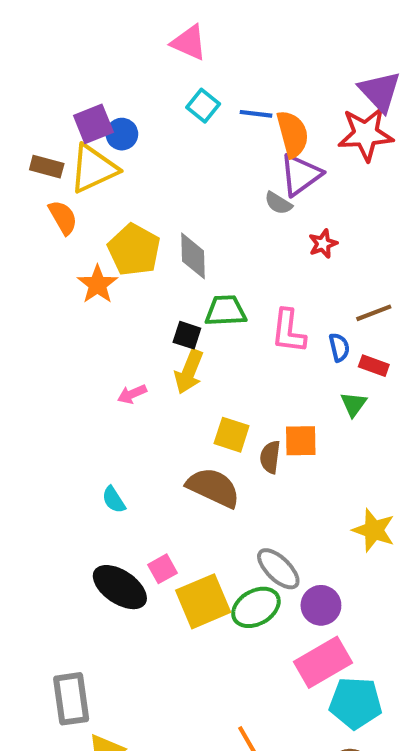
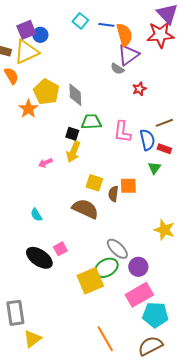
blue semicircle: (339, 347) -> (147, 140), size x1.5
yellow square: (203, 601) -> (90, 281), moved

